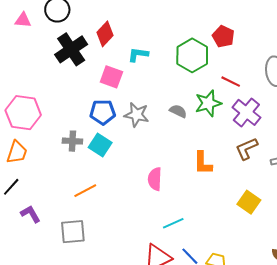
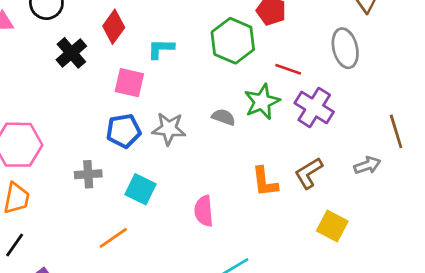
black cross: (71, 49) -> (71, 53), size x0.7
cyan square: (100, 145) -> (141, 189), moved
brown L-shape: (247, 149) -> (309, 173), moved

